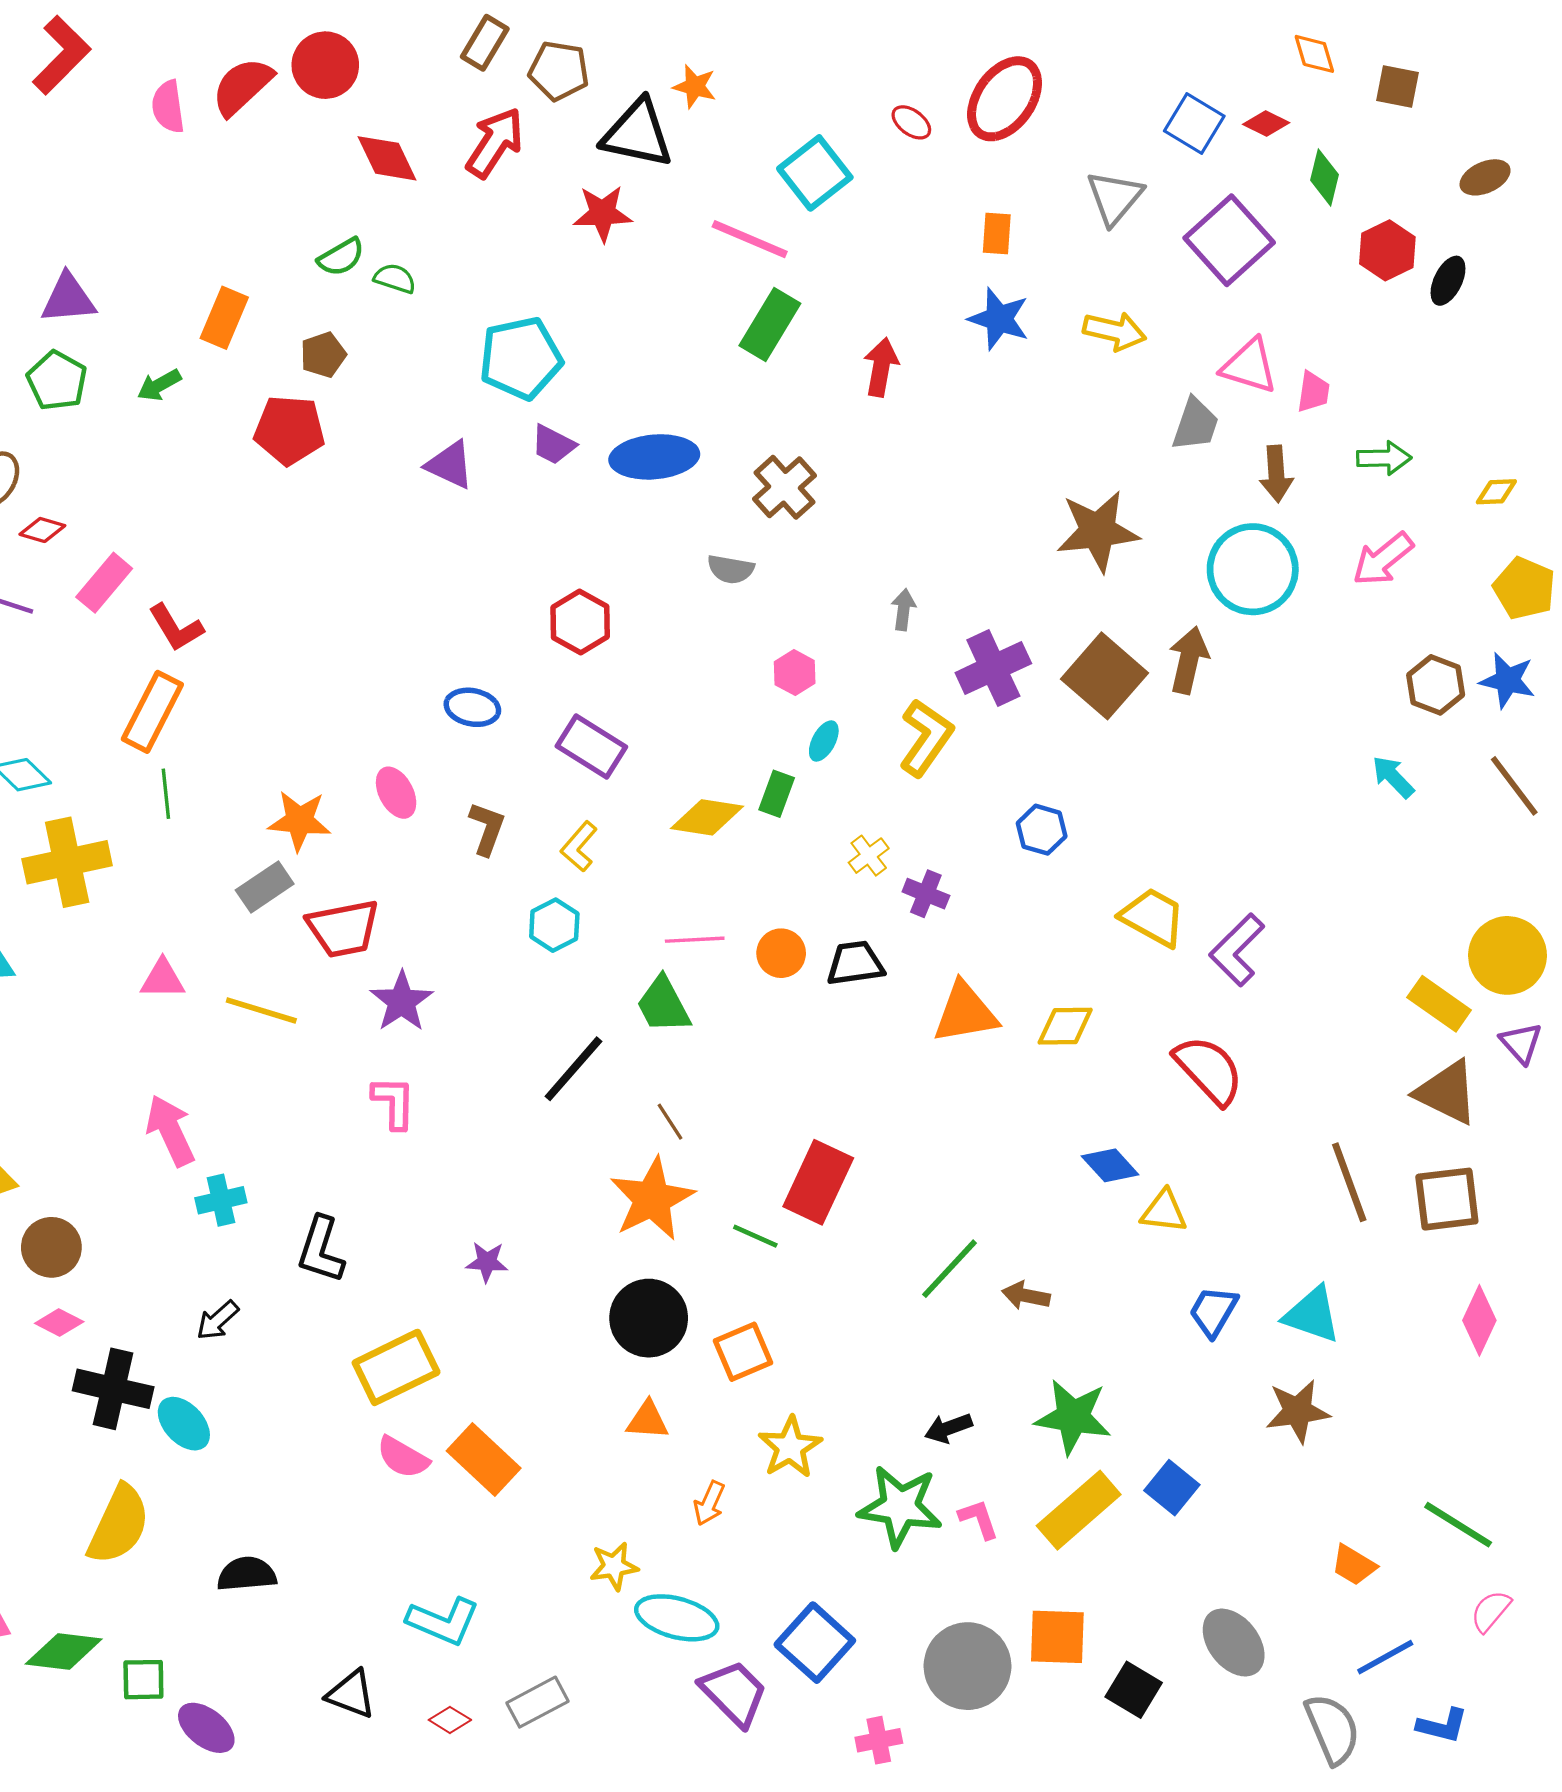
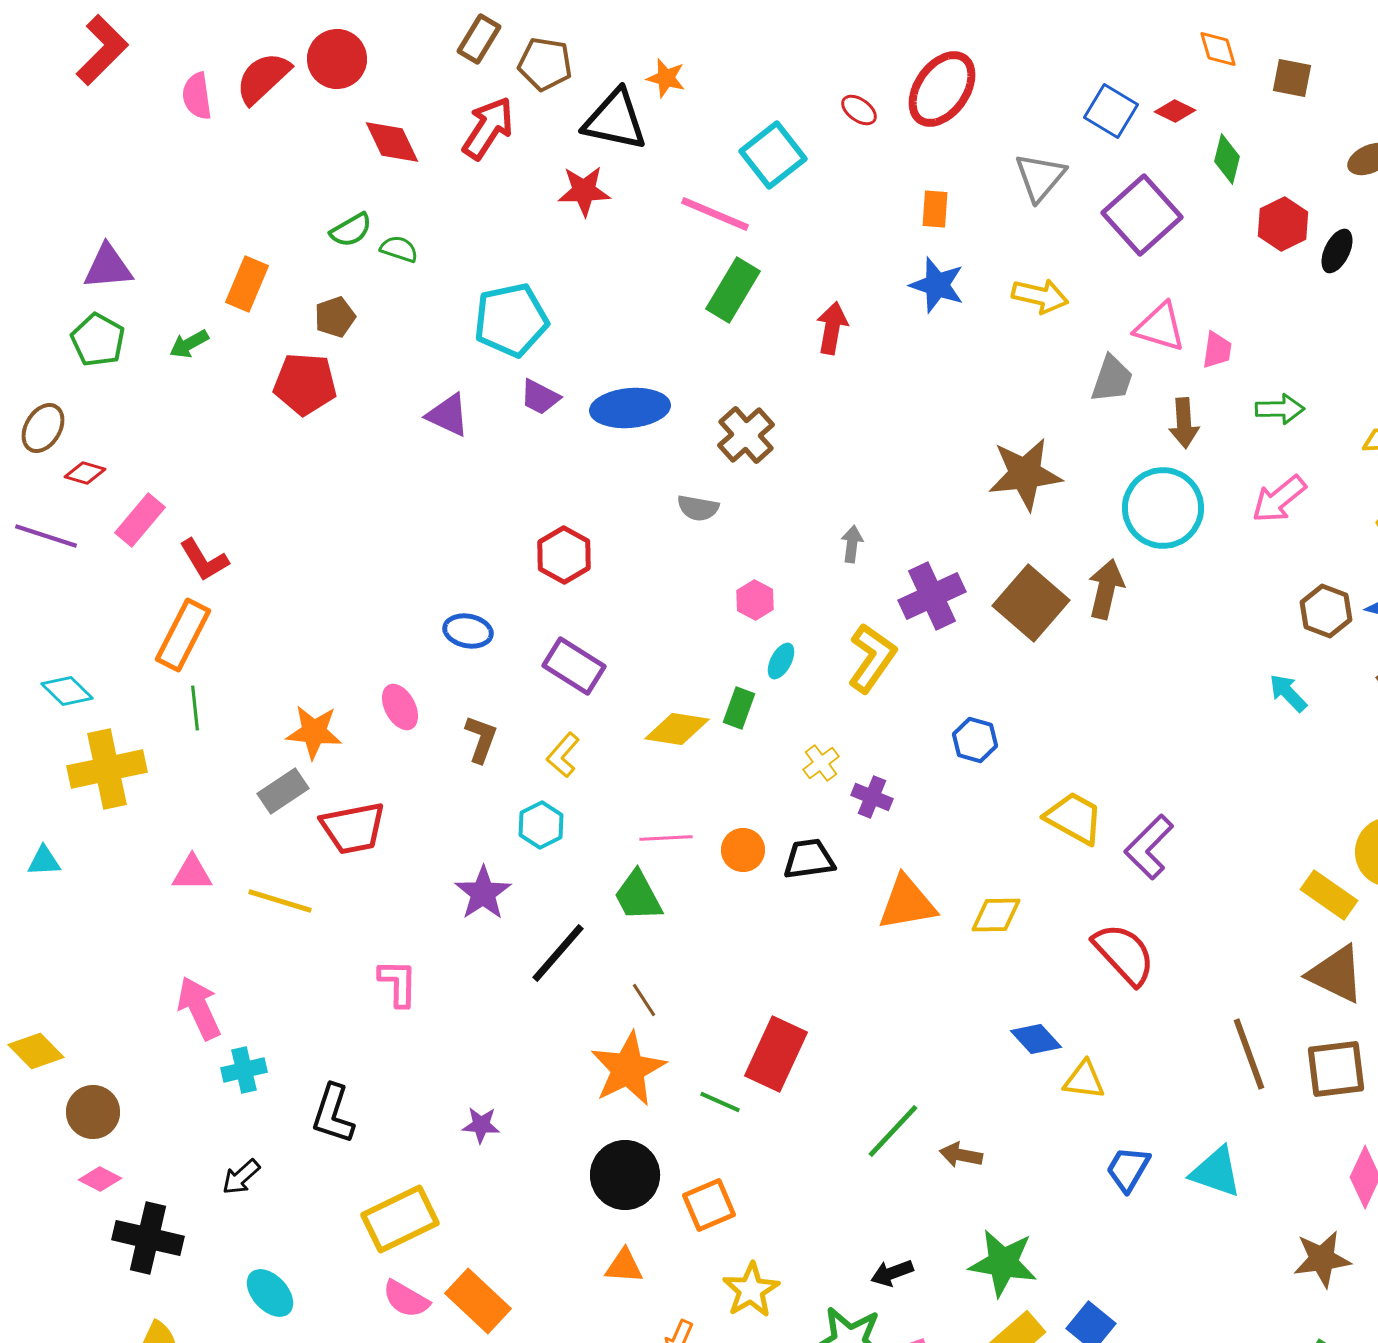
purple star: (402, 1001) -> (483, 893), moved
brown star: (1298, 1411) -> (1322, 1259), moved
cyan ellipse: (184, 1424) -> (270, 1293), moved

